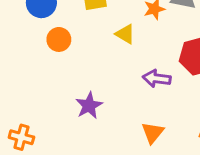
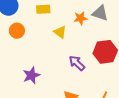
purple arrow: (157, 78) -> (77, 63), turned 30

